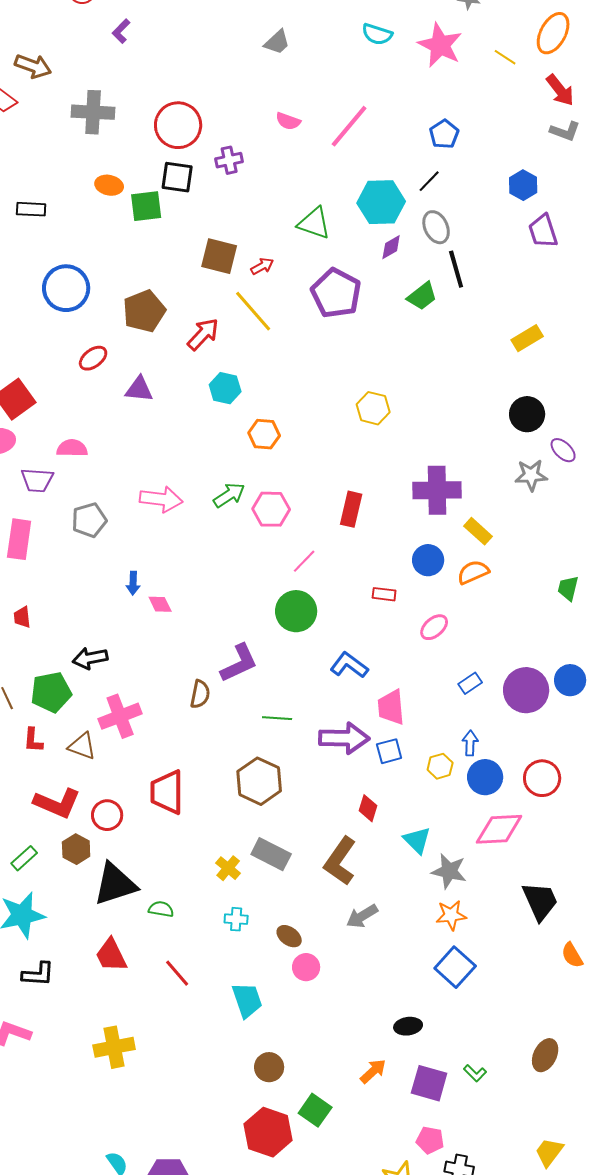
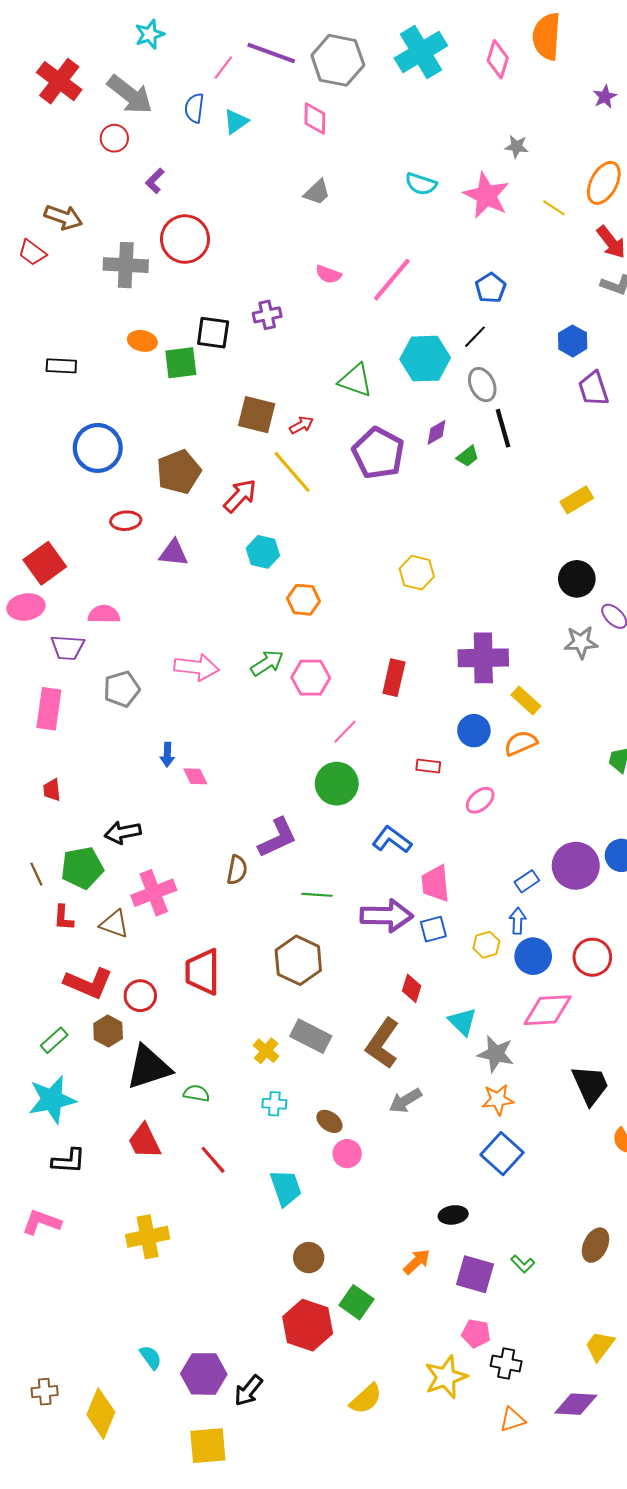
red circle: (178, 125) -> (185, 239), moved
purple diamond: (391, 247) -> (437, 432), moved
green trapezoid: (422, 296) -> (468, 456), size x0.7
red ellipse: (93, 358) -> (126, 521), turned 32
blue rectangle: (470, 683) -> (527, 881), moved

